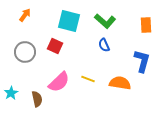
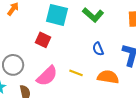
blue semicircle: (104, 45) -> (98, 49), moved
gray circle: (25, 52) -> (13, 65), moved

